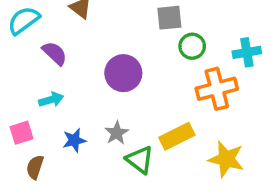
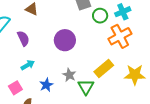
cyan cross: (247, 52) -> (123, 12), moved
purple semicircle: (55, 53) -> (23, 38), turned 35
green triangle: (140, 160) -> (86, 87), turned 36

